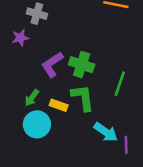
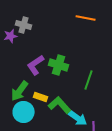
purple star: (20, 38) -> (11, 36), moved
green arrow: (32, 98) -> (20, 91), size x1.5
green L-shape: (83, 98) -> (60, 105), moved, turned -35

